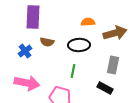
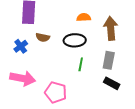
brown arrow: (115, 33) -> (111, 28), turned -80
green line: (73, 71) -> (81, 64), moved
black rectangle: (105, 88) -> (112, 83), moved

